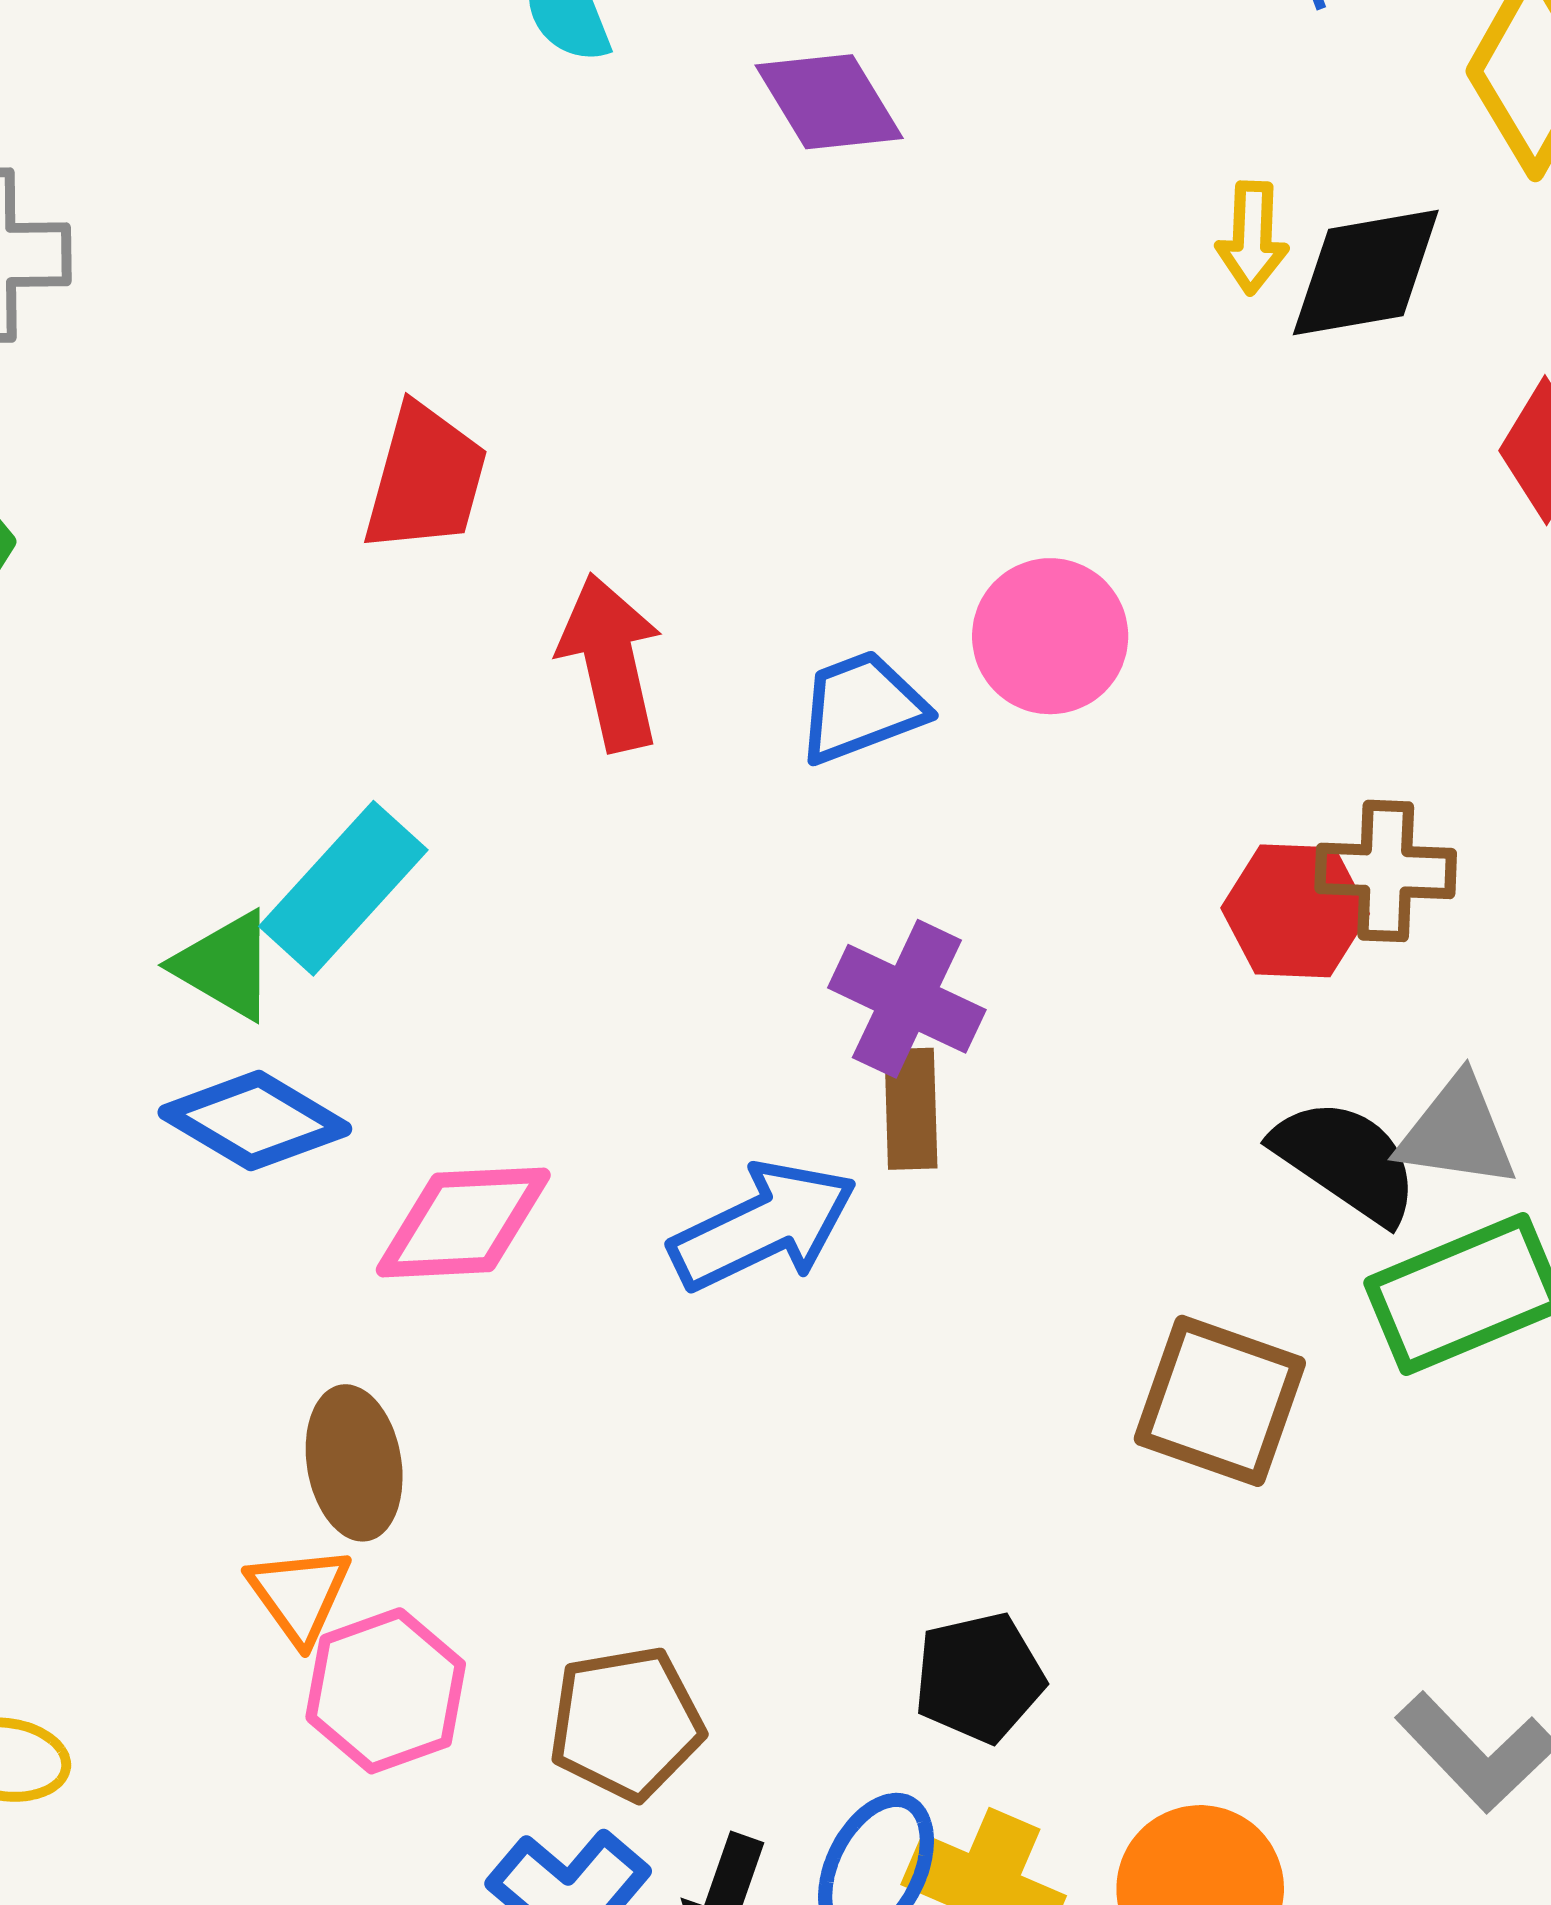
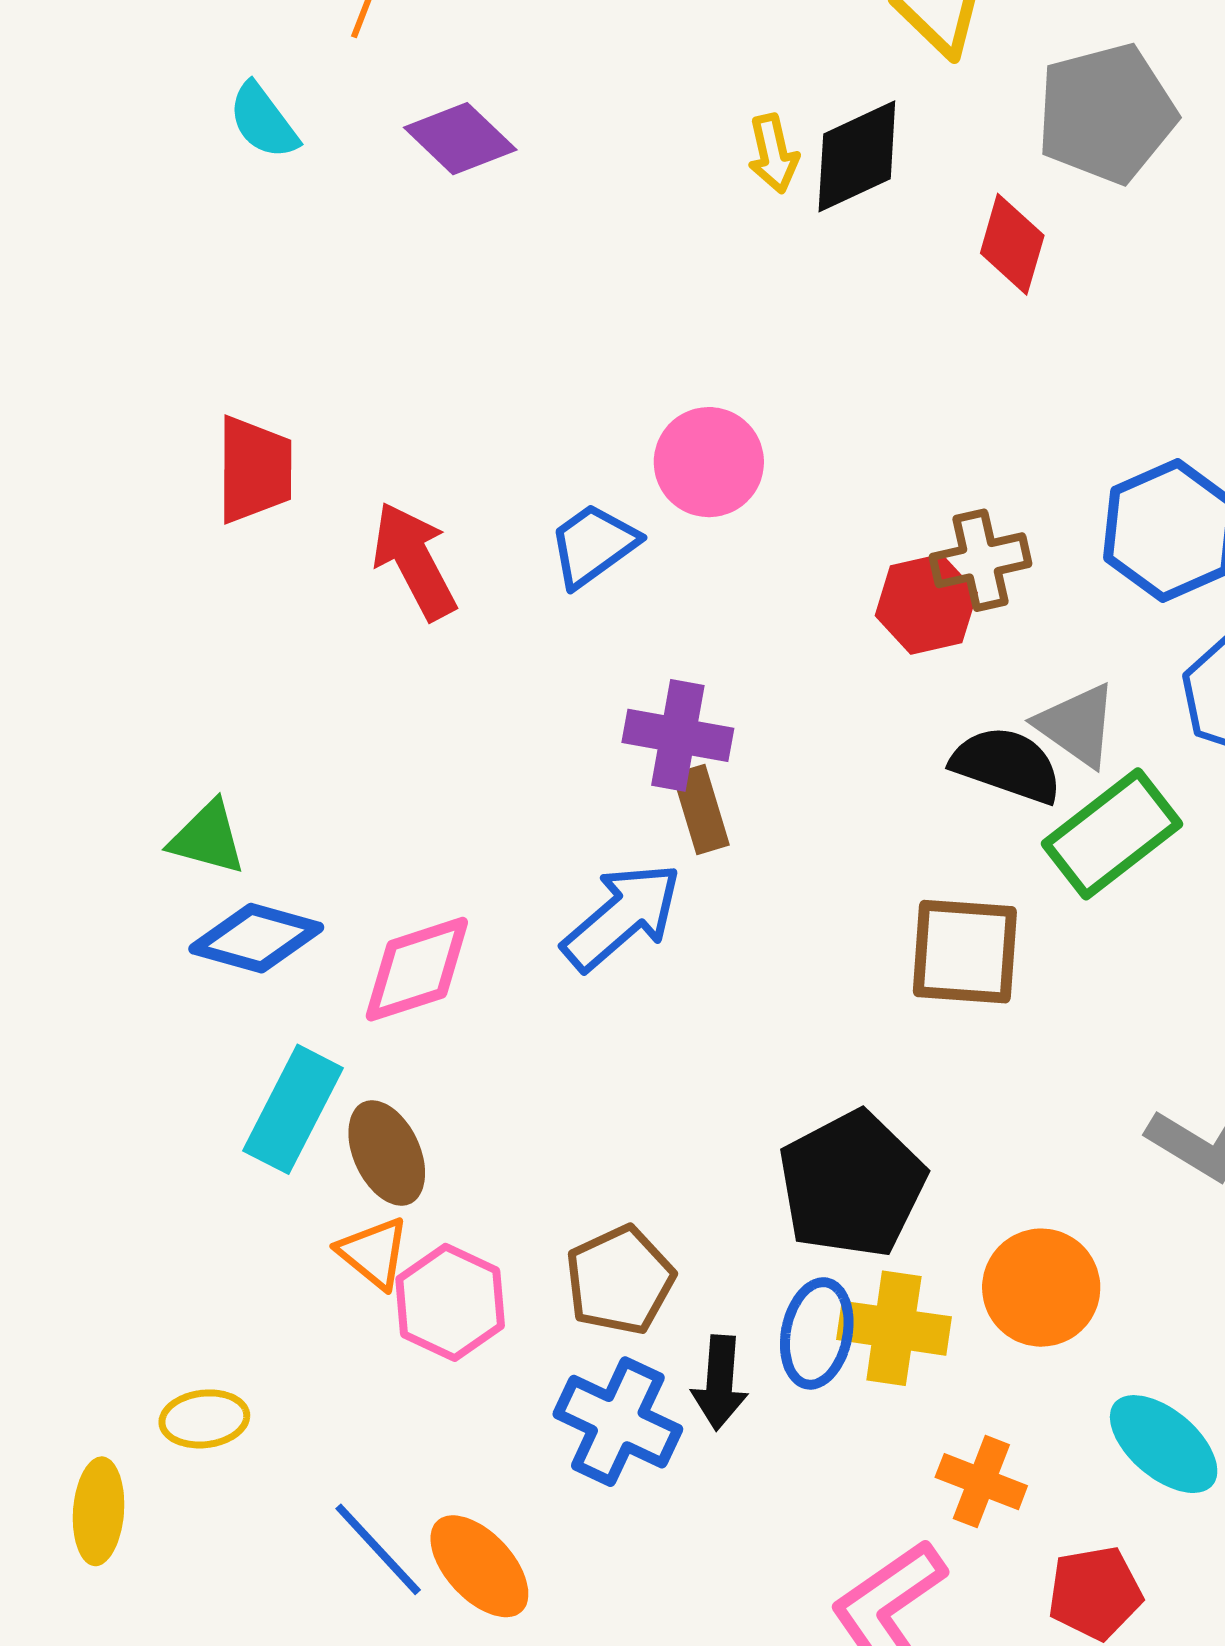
cyan rectangle: (343, 888) -> (293, 1109), moved
gray triangle: (1457, 1132) -> (1077, 725), turned 42
black pentagon: (979, 1678) -> (852, 1184), size x1.6

